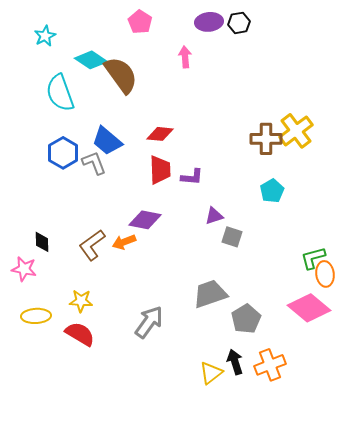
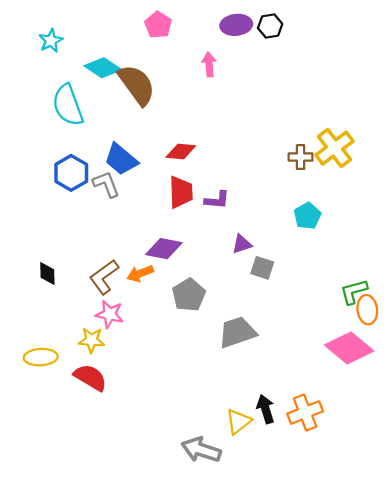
brown cross: (266, 139) -> (301, 157), size x0.7
pink star: (24, 269) -> (110, 314), moved
gray pentagon: (246, 319) -> (189, 295), moved
gray arrow: (149, 322) -> (201, 450), moved, turned -108

